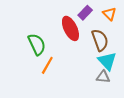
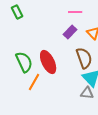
red ellipse: (70, 28) -> (48, 62), moved

